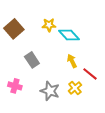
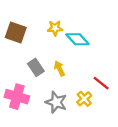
brown square: (14, 29) -> (16, 33), turned -30
yellow arrow: (72, 61) -> (60, 69), moved
pink cross: (15, 86) -> (17, 97), size x1.5

